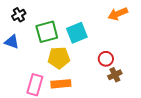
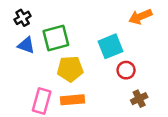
cyan square: (77, 33) -> (111, 46), moved
blue triangle: (12, 42) -> (26, 45), moved
brown cross: (115, 75) -> (139, 99), moved

